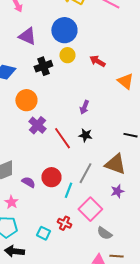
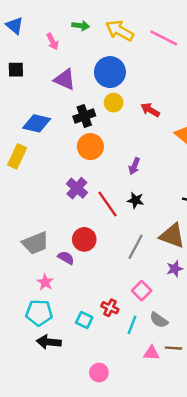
orange circle: (26, 100) -> (90, 147), moved
red circle: (51, 177) -> (84, 239), moved
cyan line: (68, 190) -> (132, 325), moved
pink square: (90, 209) -> (142, 291), size x0.7

